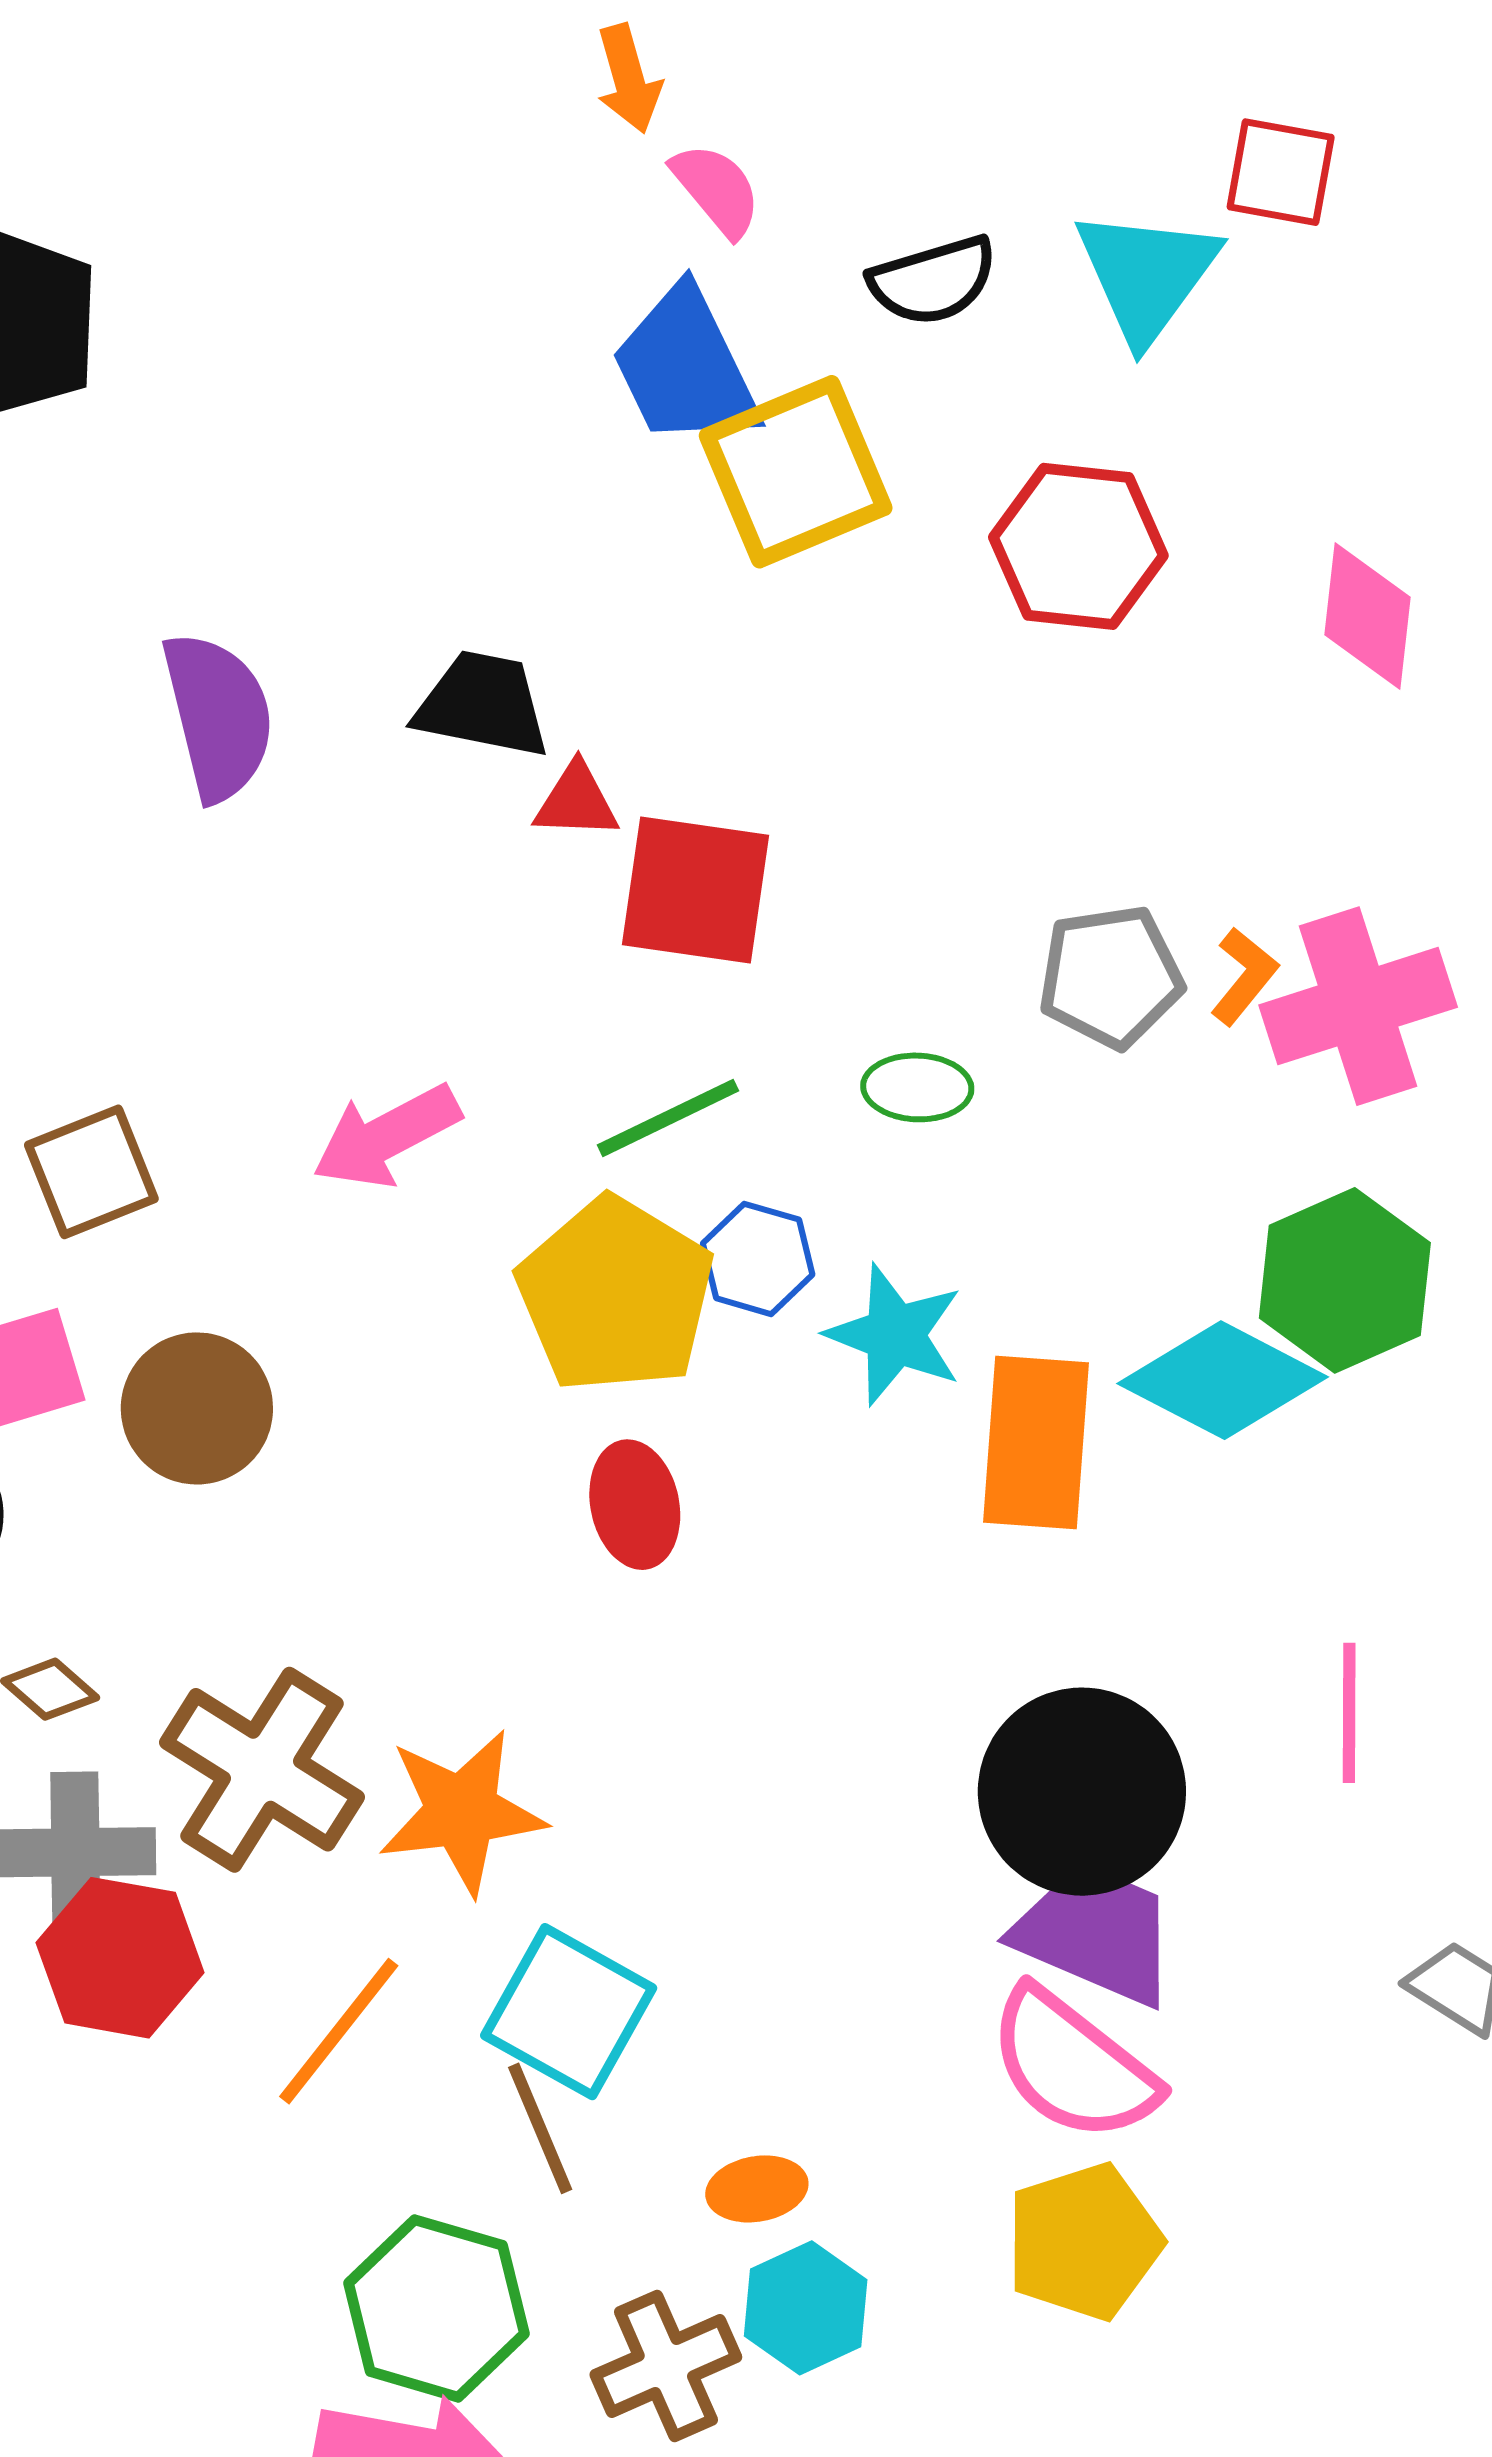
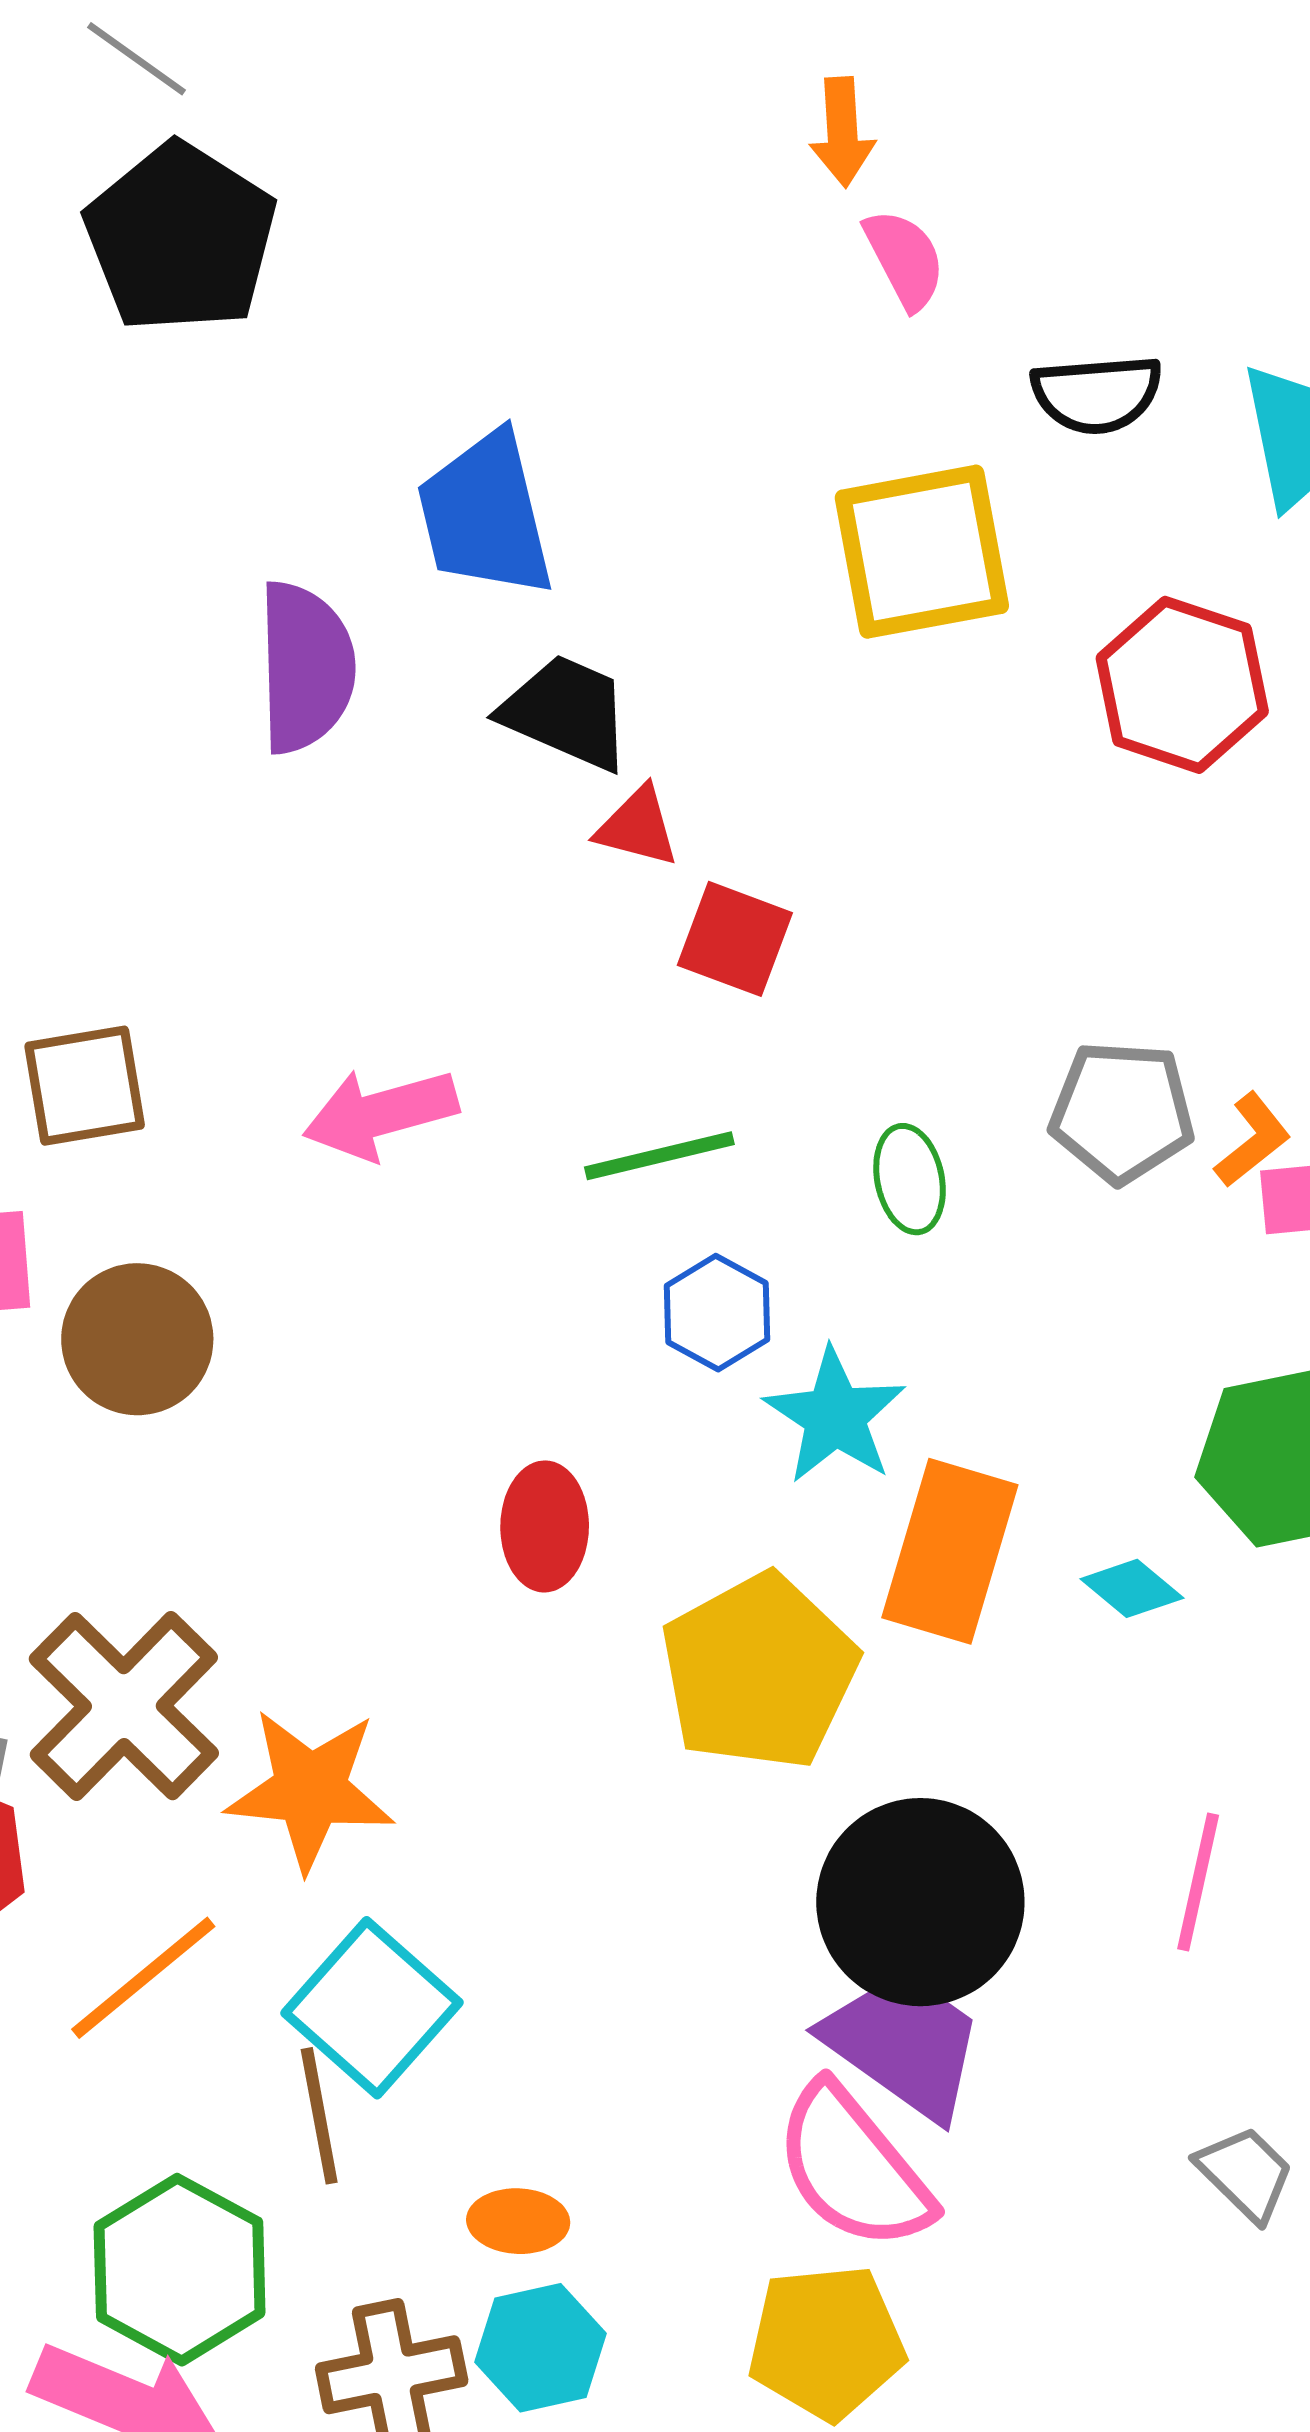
blue trapezoid: (685, 367) -> (485, 515), moved
red square: (695, 890) -> (735, 939), size x0.7
green ellipse: (917, 1087) -> (910, 1179), turned 64
yellow pentagon: (615, 1295) -> (759, 1672), moved
cyan diamond: (1223, 1380) -> (1132, 1588), moved, size x0.5

